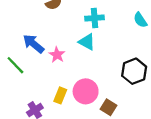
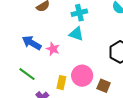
green line: (15, 65) -> (27, 74), moved

